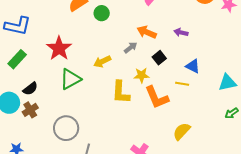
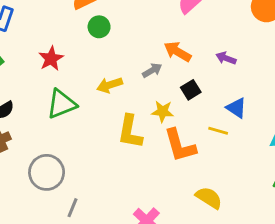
green circle: (102, 13) -> (99, 27), moved
red star: (59, 48) -> (51, 59), size x0.7
yellow semicircle: (182, 131) -> (209, 198), turned 72

